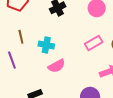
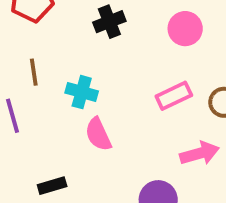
pink semicircle: (57, 66) -> (98, 134), turned 90

